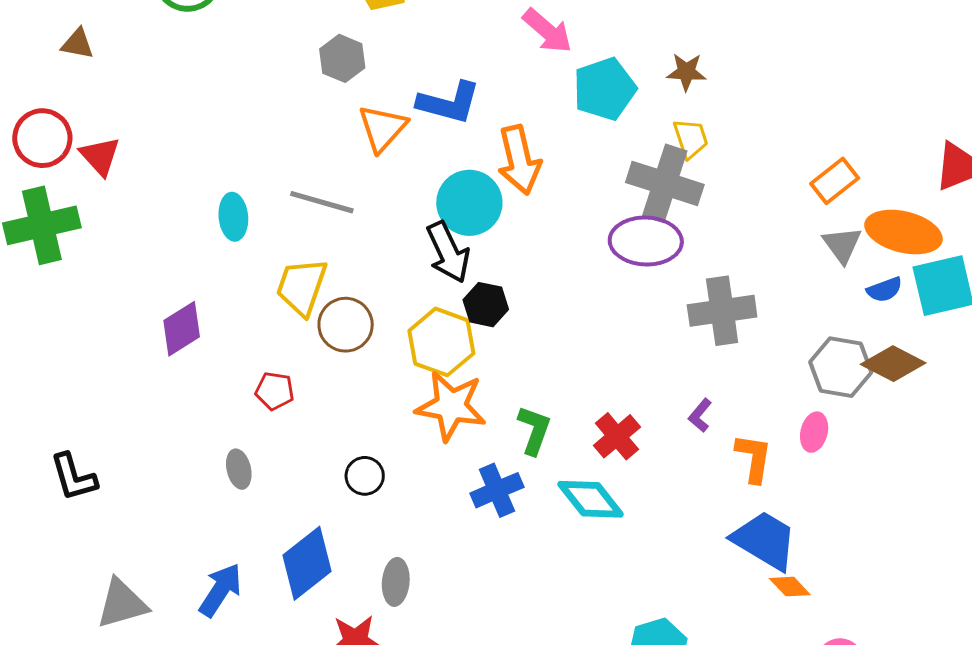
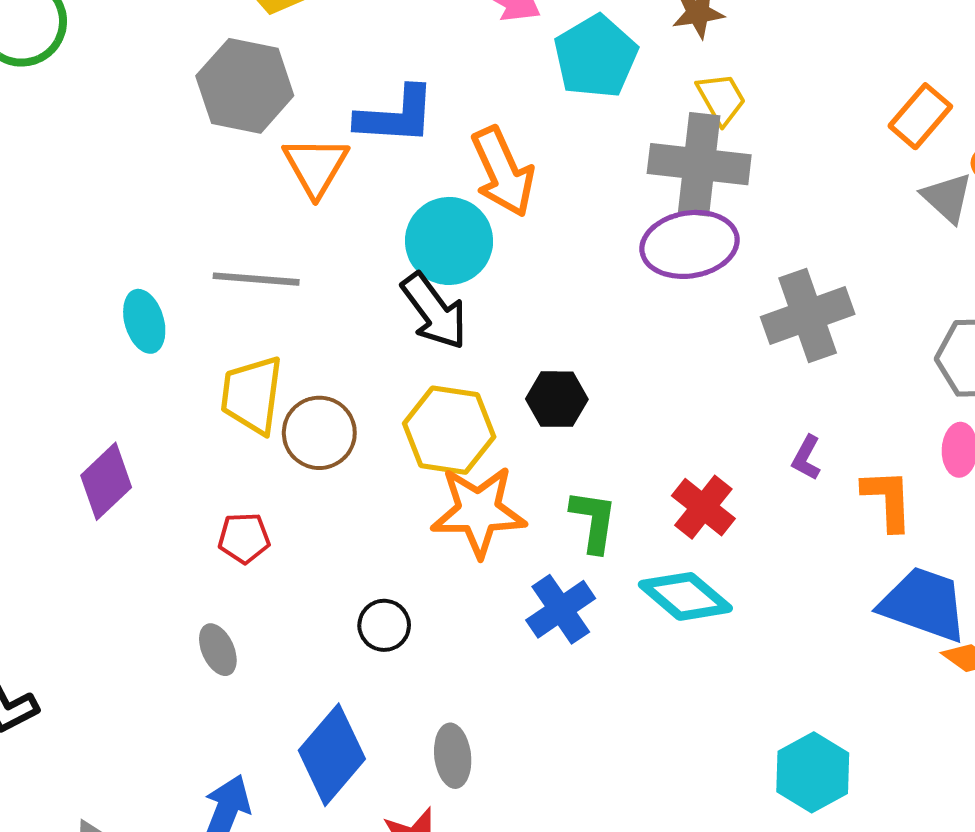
gray hexagon: (342, 58) -> (245, 86), size x1.5
black hexagon: (486, 305) -> (557, 399), moved

